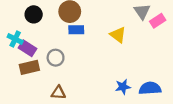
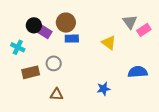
purple rectangle: (27, 48) -> (44, 31), moved
blue star: (123, 87) -> (104, 89), moved
blue semicircle: (150, 88) -> (138, 72), moved

